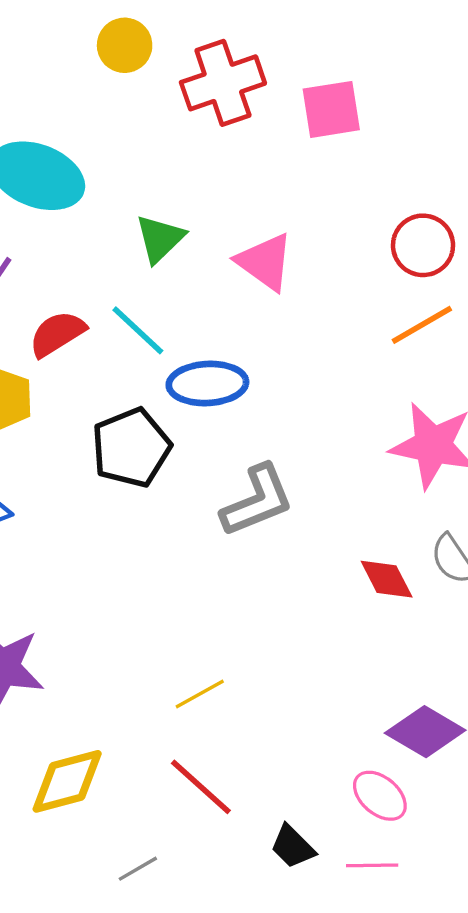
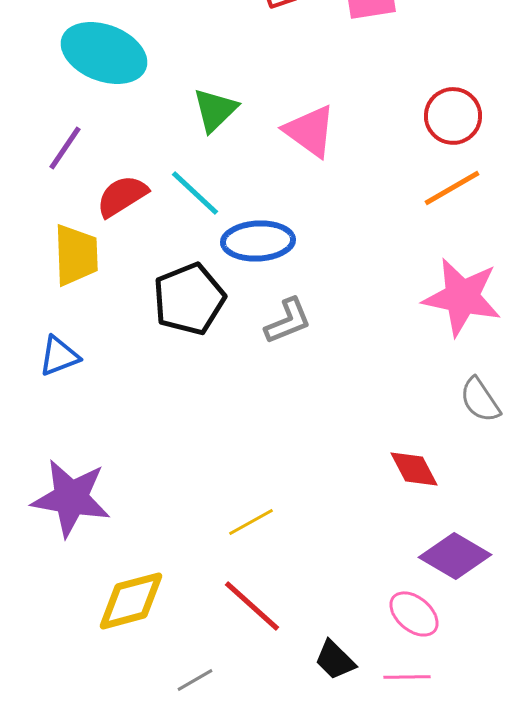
gray L-shape: (257, 501) -> (288, 321), moved, size x0.7
red diamond: (387, 579) -> (414, 469), moved

